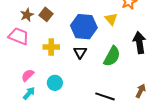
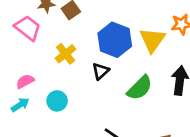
yellow triangle: (111, 19) -> (152, 40), size x1.5
yellow cross: (51, 47) -> (66, 54), turned 35

